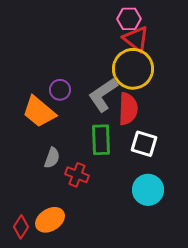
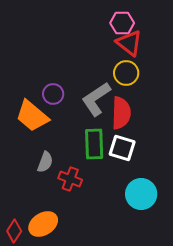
yellow circle: (133, 69) -> (126, 73), size x0.6
white square: (144, 144) -> (122, 148), moved

